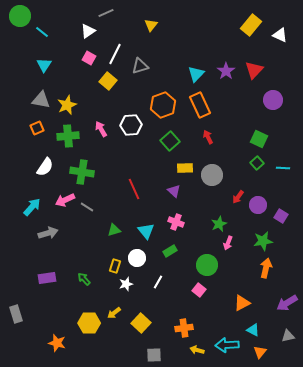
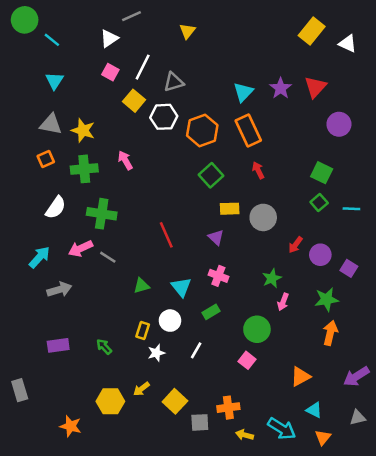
yellow star: (67, 105) -> (83, 130), turned -30
white hexagon: (131, 125) -> (164, 117), moved
cyan arrow: (227, 345) -> (282, 429), turned -145
gray square: (154, 355) -> (200, 422), moved

